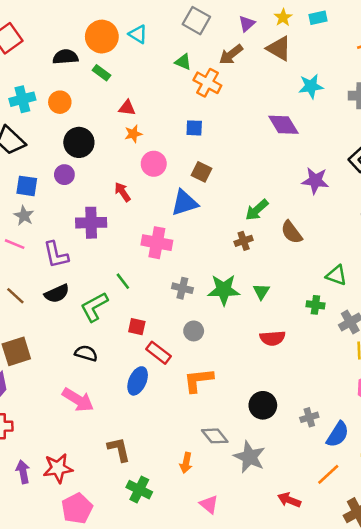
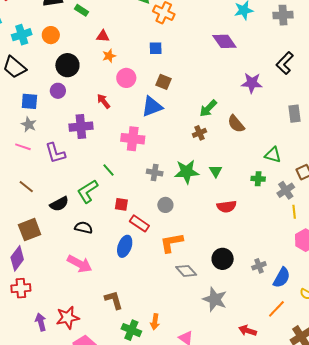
black semicircle: (57, 294) -> (59, 204), moved
gray diamond: (215, 436) -> (186, 271), moved
orange arrow: (186, 463) -> (155, 322), moved

